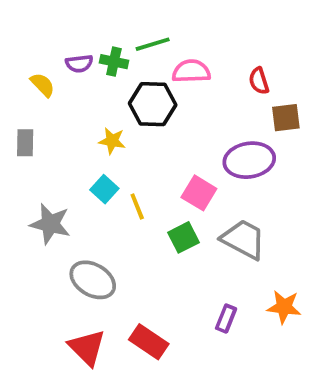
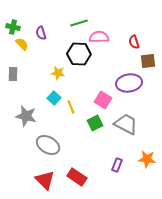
green cross: (114, 62) -> (13, 27), moved
purple semicircle: (79, 64) -> (41, 33), turned 80

